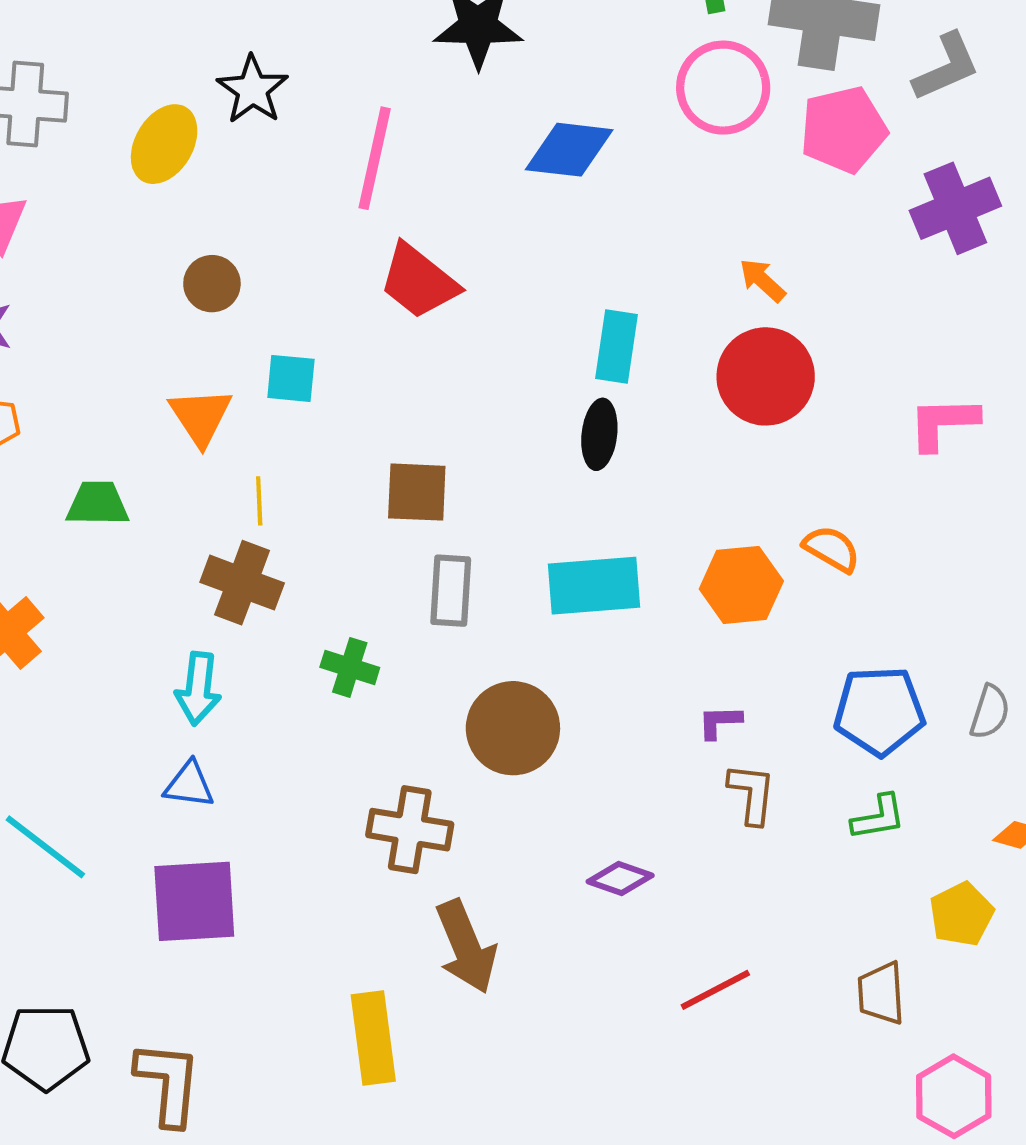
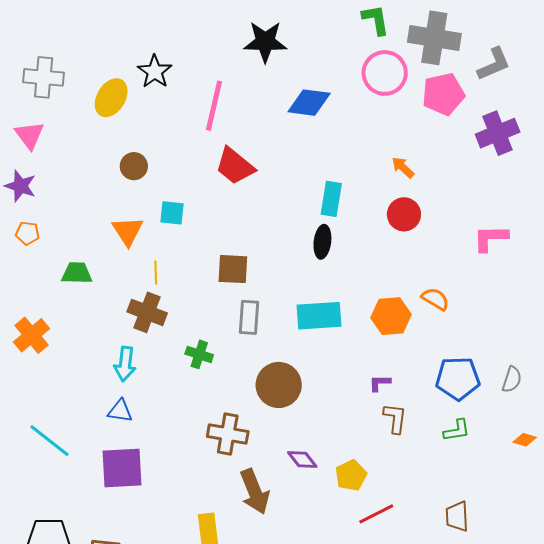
red circle: (766, 376) -> (404, 214), size x0.7
purple diamond: (620, 879) -> (302, 459), moved, turned 32
yellow pentagon: (961, 914) -> (351, 475), moved

